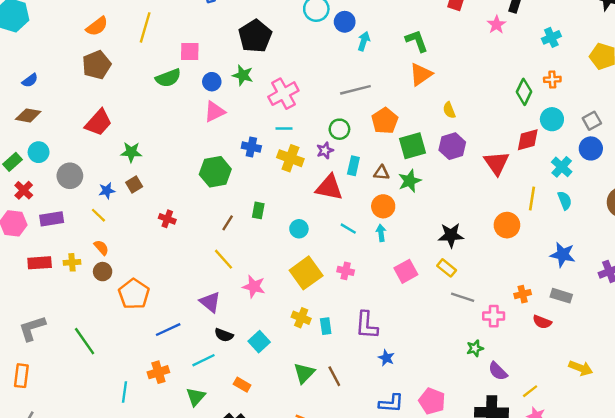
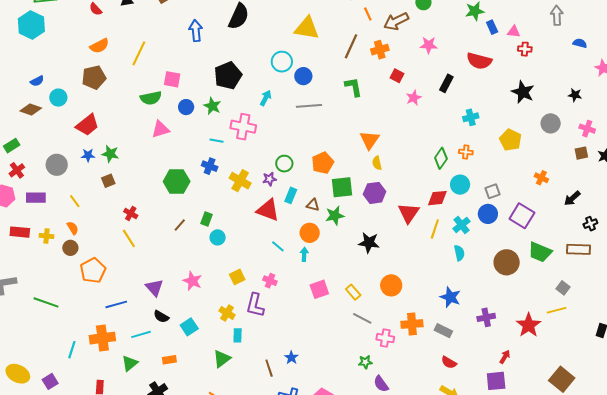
pink star: (496, 25) -> (414, 98), moved
cyan arrow: (364, 41) -> (266, 98), moved
green L-shape: (417, 41) -> (353, 87), moved
orange triangle: (421, 74) -> (370, 140), moved, turned -30
gray line: (355, 90) -> (309, 106), moved
pink cross: (283, 94) -> (243, 127), turned 30
pink triangle: (215, 112) -> (160, 129), moved
cyan line: (284, 128) -> (216, 141), moved
cyan circle: (39, 152) -> (58, 98), moved
blue star: (107, 191) -> (88, 155), moved
yellow line: (532, 199) -> (435, 229), moved
orange circle: (507, 225) -> (391, 285), moved
cyan circle: (299, 229) -> (218, 237), moved
black star: (451, 235) -> (369, 243), moved
yellow line: (223, 259) -> (129, 238), moved
yellow square: (306, 273) -> (237, 277), size x0.6
orange cross: (523, 294) -> (412, 324), size x1.5
red semicircle: (542, 322) -> (449, 362), moved
purple L-shape: (367, 325) -> (255, 305), moved
cyan rectangle: (326, 326) -> (238, 335), moved
green line: (85, 341) -> (46, 302), turned -45
orange cross: (158, 372) -> (102, 338), size x1.4
brown line: (334, 376) -> (269, 368), moved
orange rectangle: (242, 385) -> (169, 360), turned -48

